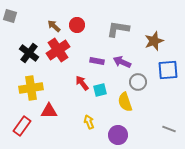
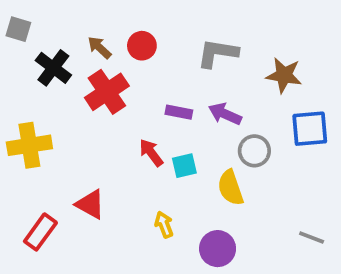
brown star: (154, 41) -> (284, 75), turned 30
black cross: (29, 53) -> (53, 68), moved
yellow cross: (31, 88) -> (29, 145), moved
red triangle: (49, 111) -> (90, 204), turned 30

